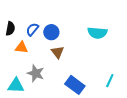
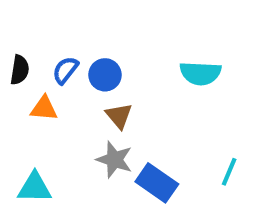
gray star: (36, 73) -> (114, 160), moved

